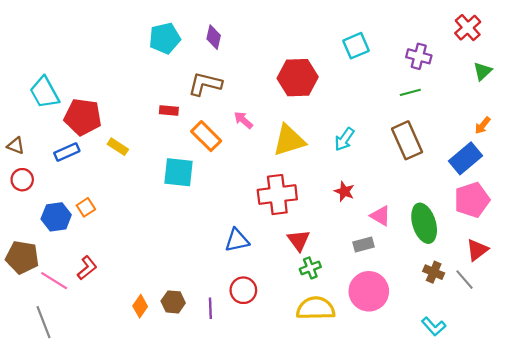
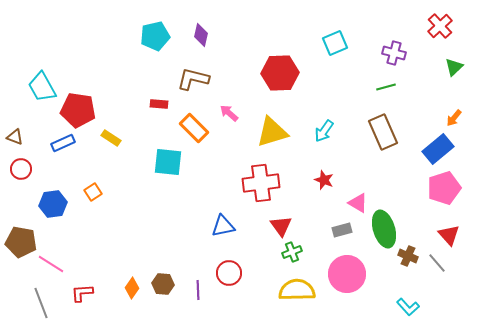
orange square: (86, 207) -> (93, 192), moved
green ellipse: (424, 223) -> (384, 229), moved
red triangle: (477, 250) -> (449, 235), turned -35
red L-shape: (87, 268) -> (82, 293), moved, turned -145

